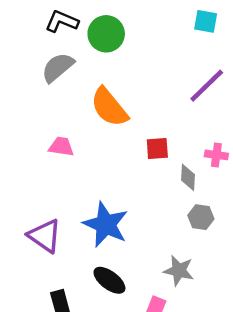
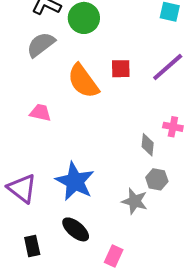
red square: (157, 149) -> (121, 69), moved
gray star: (179, 271) -> (135, 201), moved

